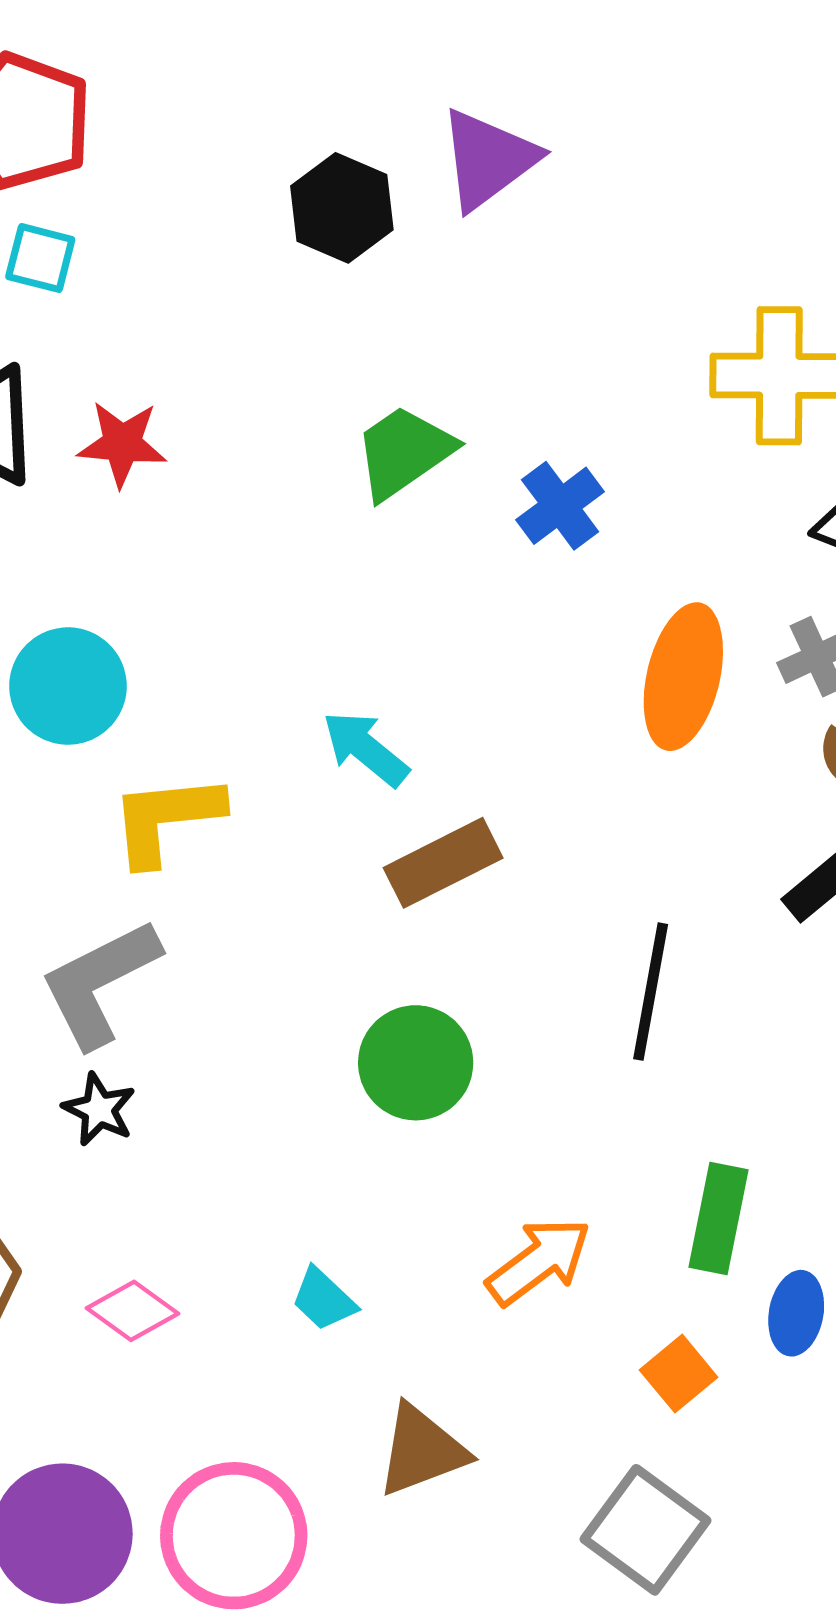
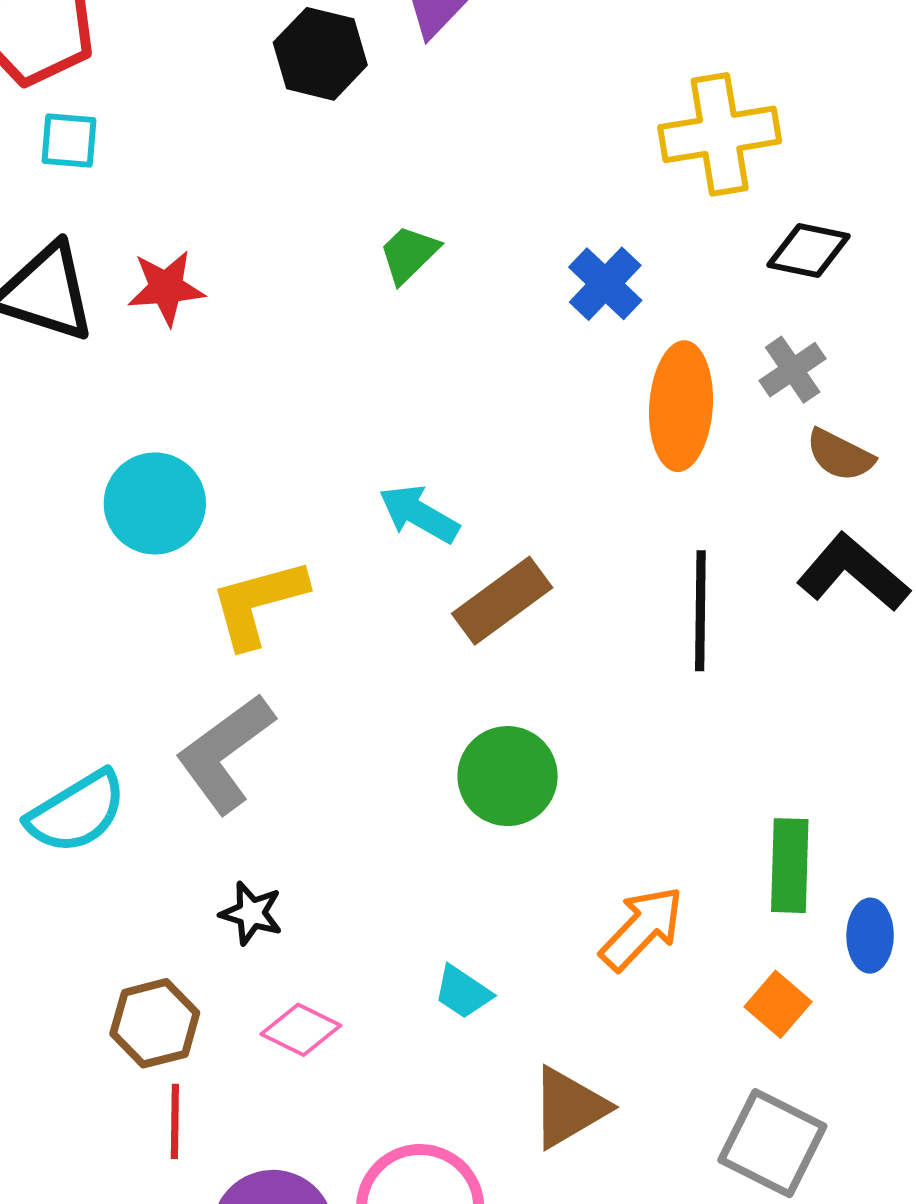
green trapezoid: (404, 452) -> (409, 254), size x0.7
blue cross: (560, 506) -> (605, 284), moved
black line: (651, 992) -> (700, 611), moved
black star: (99, 1109) -> (251, 913), moved

